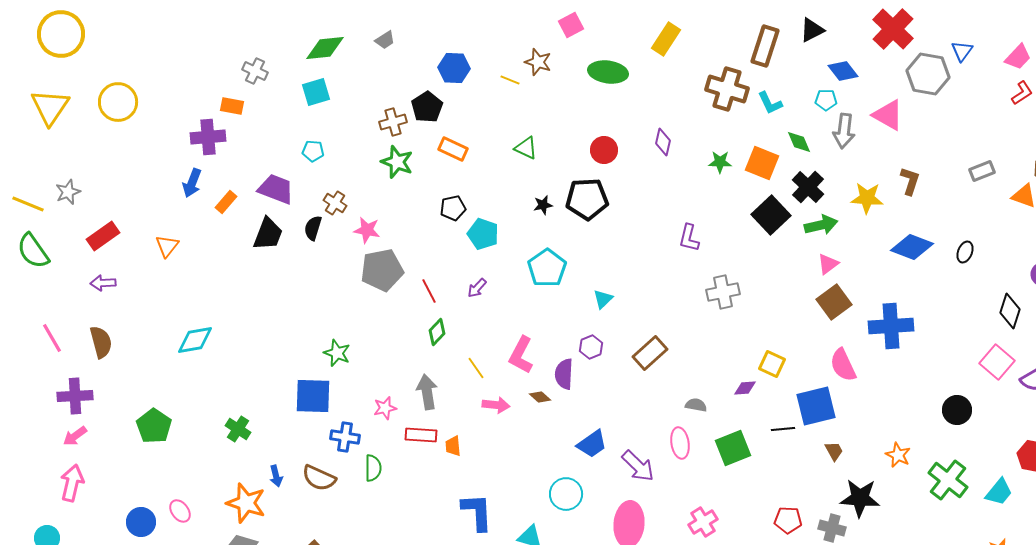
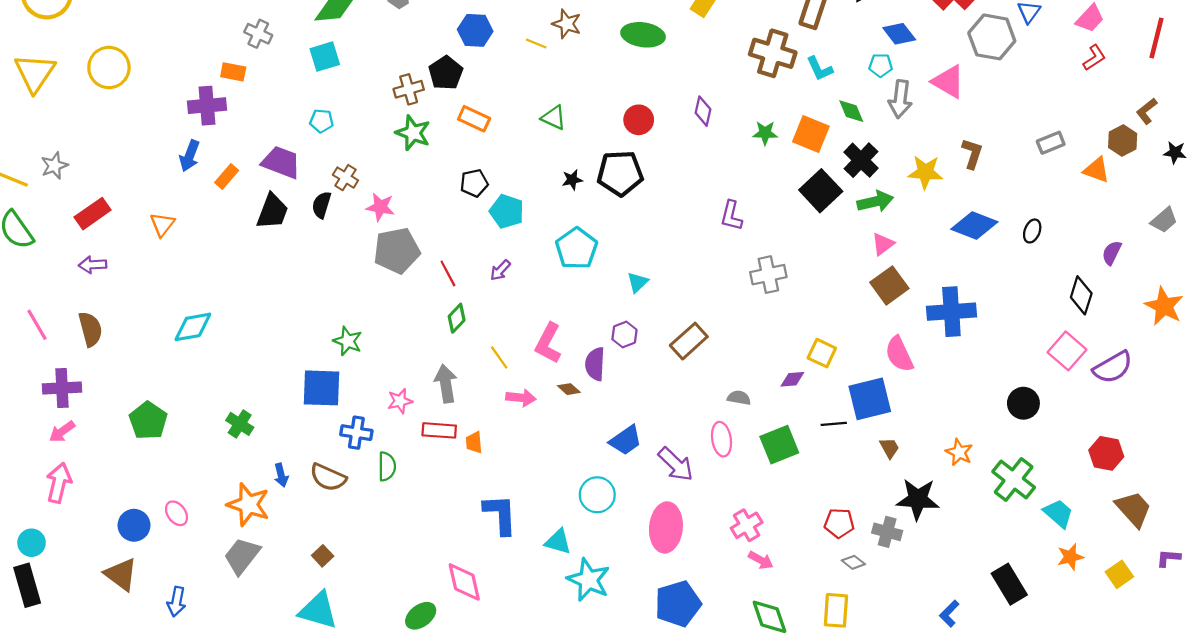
cyan trapezoid: (999, 492) -> (1058, 513), moved, turned -88

